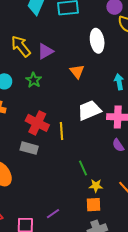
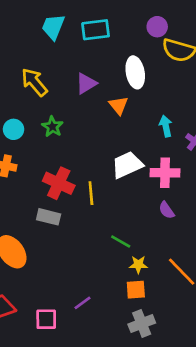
purple triangle: (45, 51) -> (86, 83), moved
orange triangle: (77, 71) -> (119, 105), moved
green line: (83, 168) -> (121, 241), turned -35

